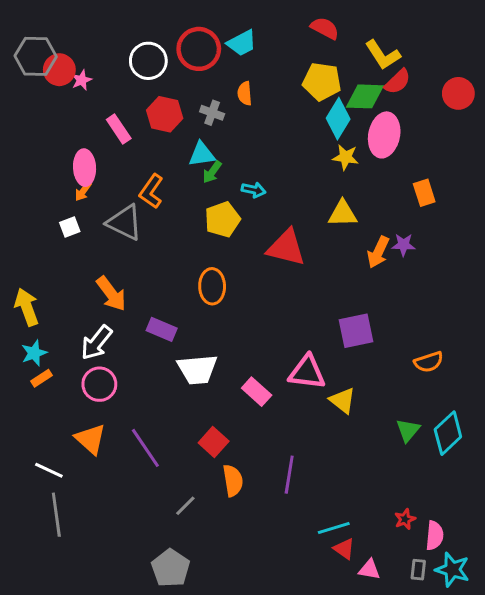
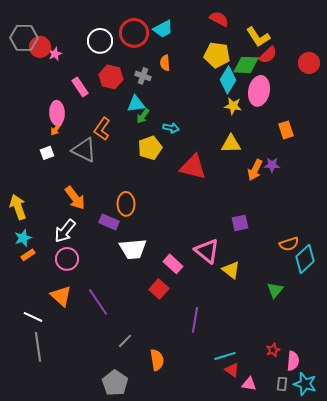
orange ellipse: (212, 286) -> (126, 204), moved
purple square: (356, 331) -> (240, 223), size x0.7
pink triangle: (307, 372) -> (207, 251), turned 32
cyan diamond: (448, 433) -> (305, 259), moved
red square: (214, 442) -> (159, 289), moved
orange semicircle: (233, 481) -> (157, 360), moved

